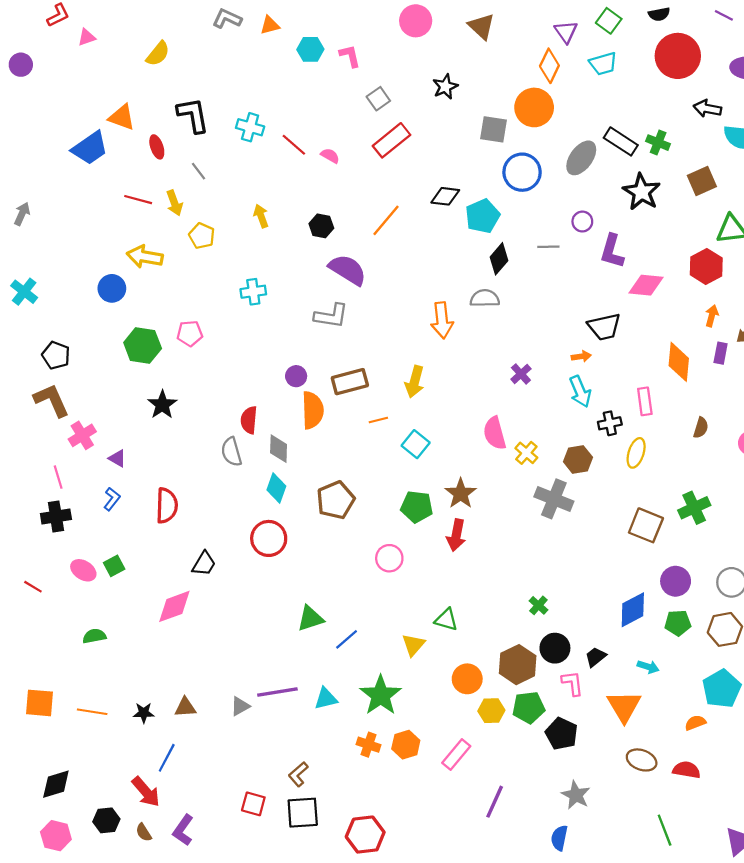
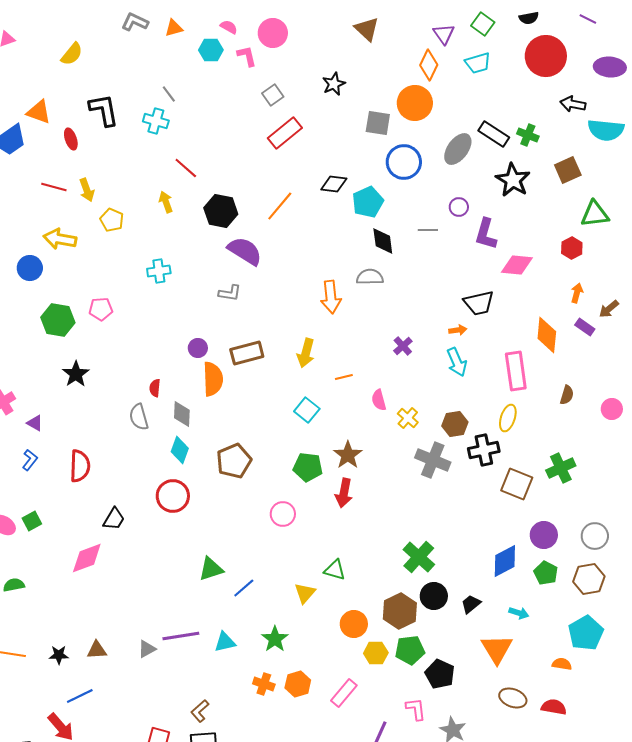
pink circle: (416, 21) -> (273, 33), moved
red line: (294, 145) -> (186, 168), moved
pink semicircle: (330, 156) -> (229, 27), moved
gray line: (199, 171) -> (169, 94), moved
black hexagon: (321, 226) -> (221, 211), size x1.5
black diamond: (499, 259) -> (383, 241), turned -48
red hexagon: (706, 266) -> (572, 248), size x0.7
gray L-shape: (331, 316) -> (230, 293), size x0.7
purple rectangle: (721, 353) -> (585, 327), turned -66
pink rectangle: (645, 401) -> (516, 371), size x1.5
red semicircle: (249, 420) -> (155, 388), size x0.7
orange line: (378, 420) -> (344, 377), moved
black cross: (610, 423) -> (484, 450), moved, size x1.4
pink semicircle: (495, 433) -> (379, 400), size x0.7
green cross: (538, 605) -> (419, 557), size x1.8
green pentagon: (678, 623) -> (546, 573), turned 30
pink L-shape: (572, 683) -> (416, 709), moved
green star: (381, 695) -> (275, 639), size x0.7
orange semicircle: (695, 723) -> (562, 664), turned 30
blue line: (167, 758) -> (80, 696), turned 36

